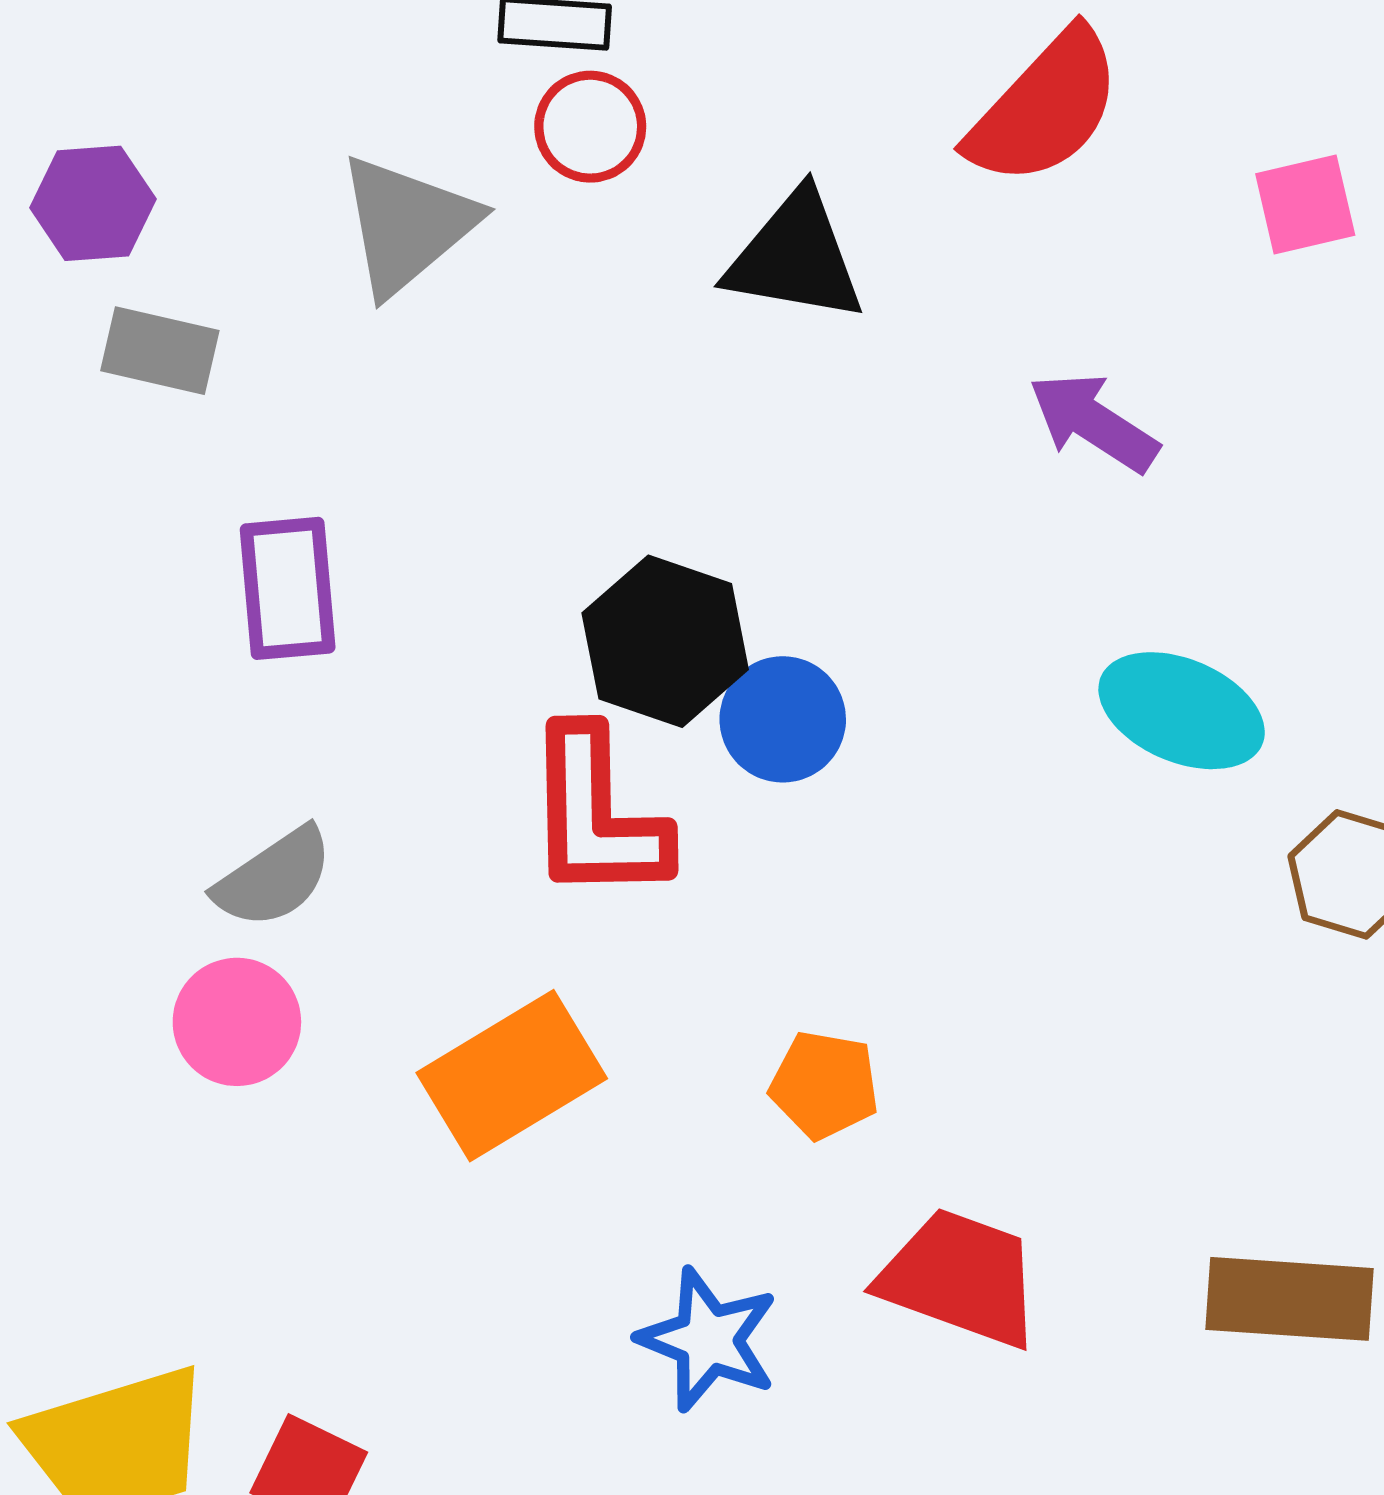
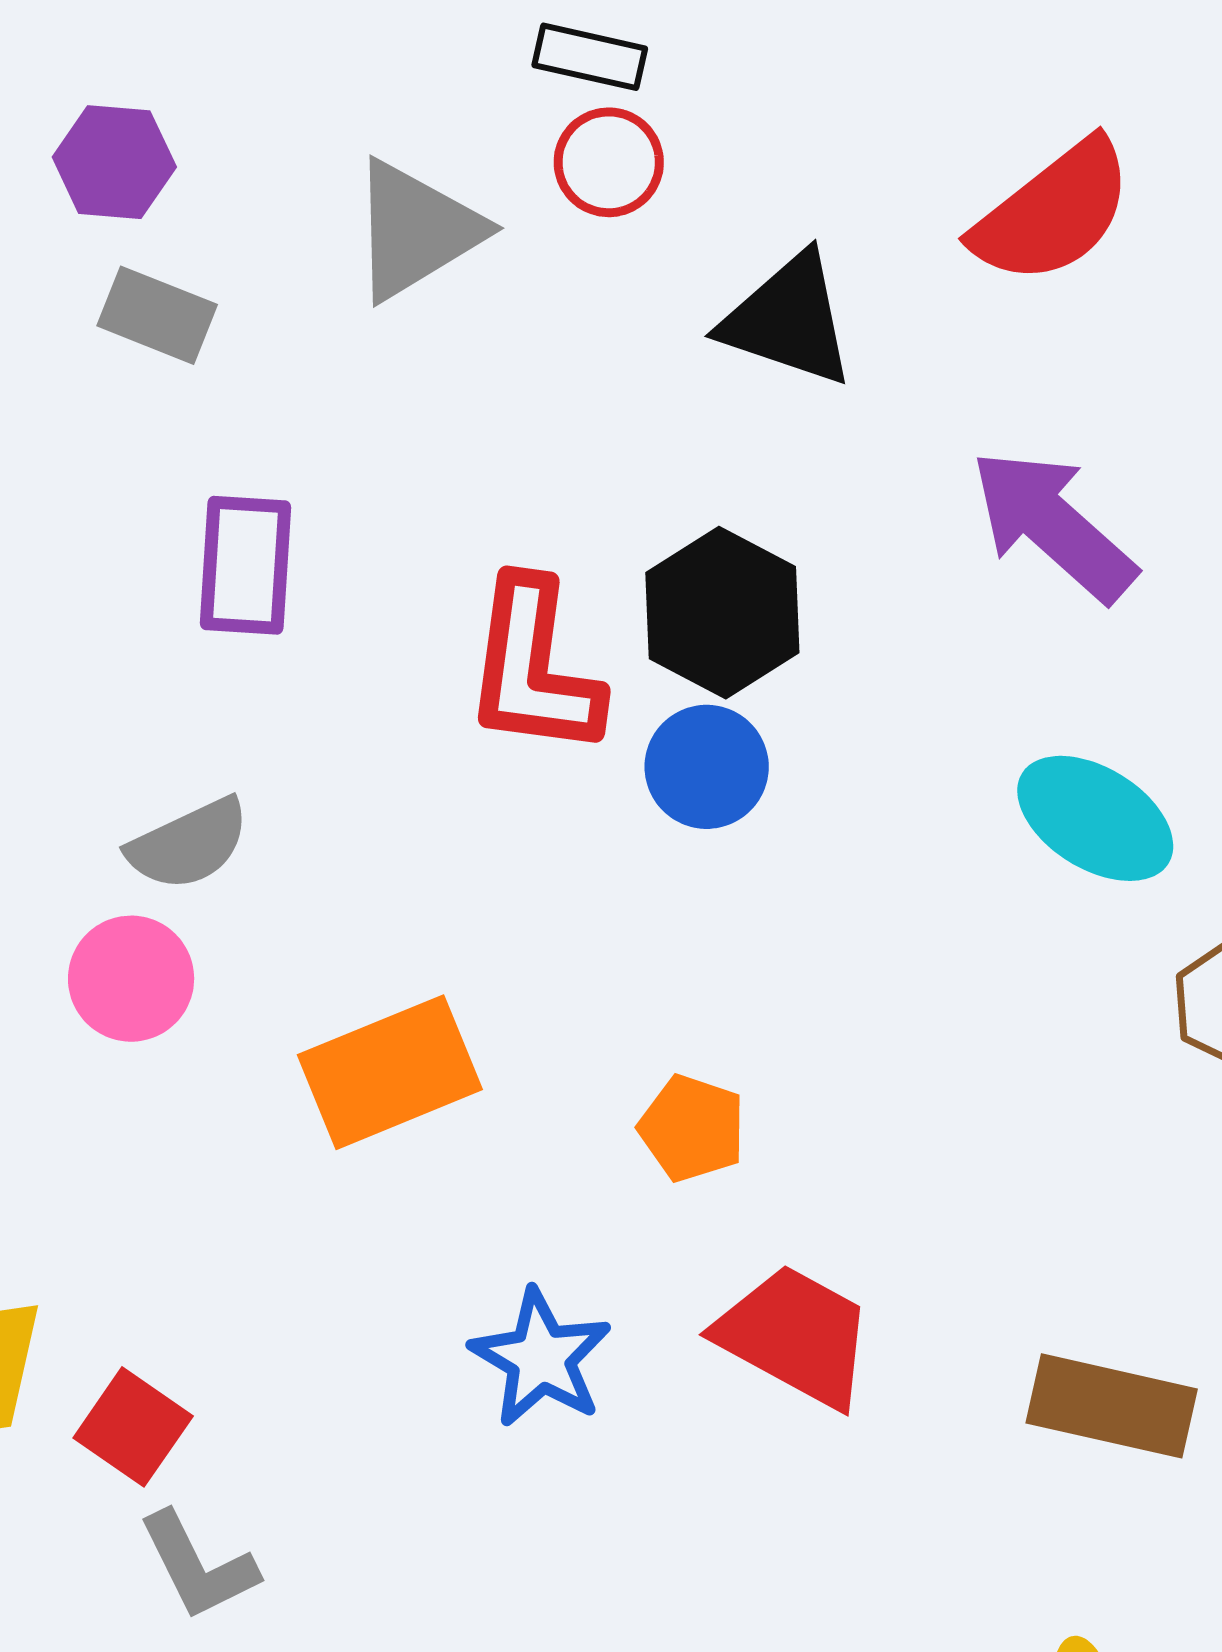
purple arrow: (1094, 422) -> (1053, 525), size x1.4
black hexagon: (665, 641) -> (722, 613), moved
red L-shape: (596, 815) -> (533, 668), moved

